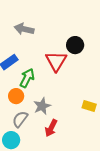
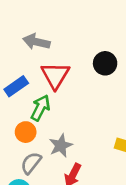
red triangle: (56, 61) -> (55, 75), moved

